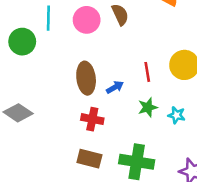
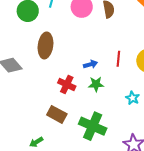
brown ellipse: (86, 78) -> (45, 45), moved
green star: (148, 107) -> (96, 84), moved

